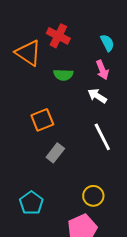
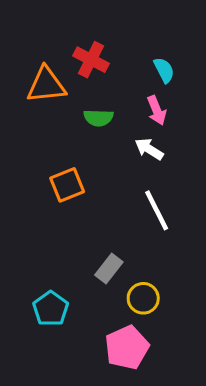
orange triangle: (28, 53) -> (46, 85), turned -40
gray rectangle: (55, 153) -> (109, 268), moved

